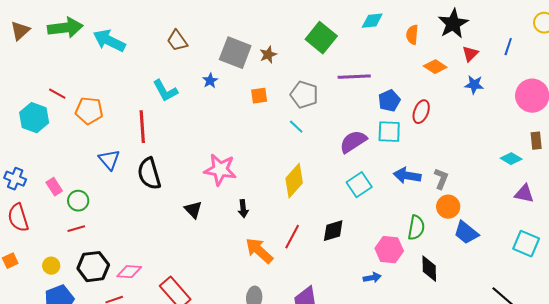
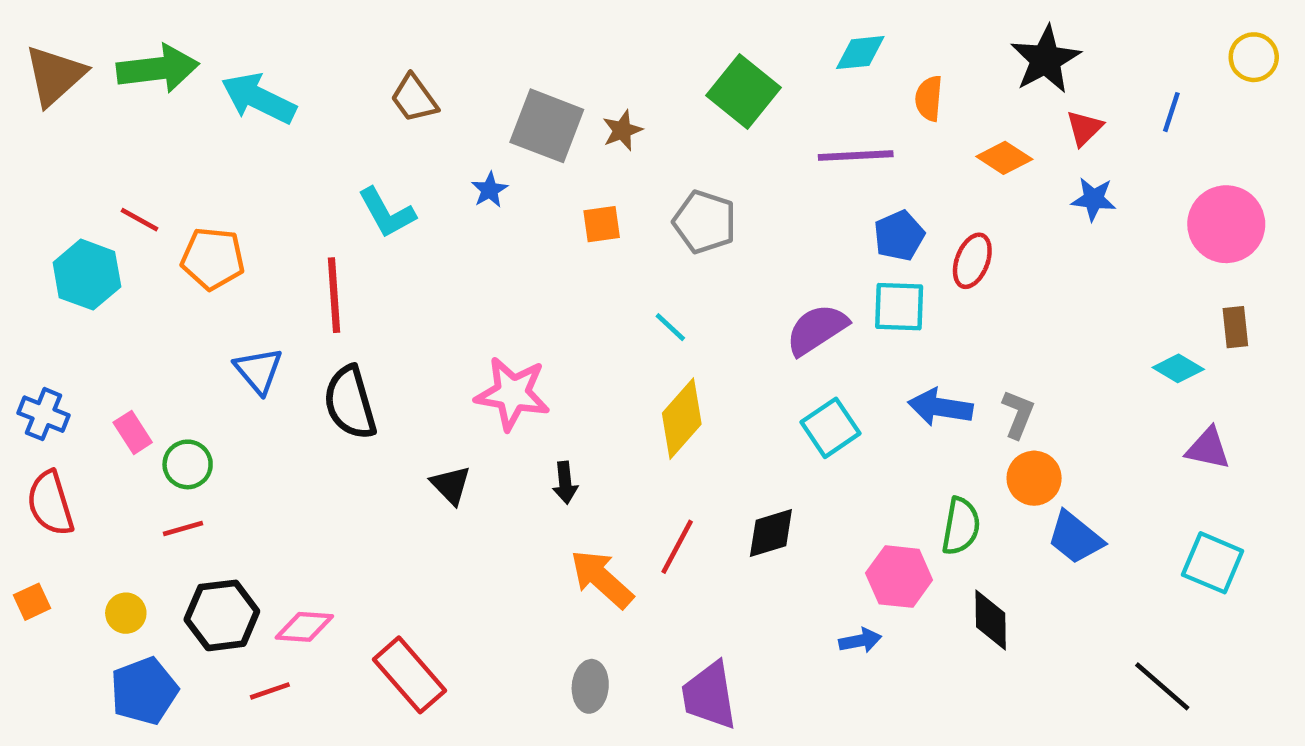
brown triangle: (20, 31) -> (55, 75), size x1.4
orange semicircle: (412, 35) -> (929, 98), moved
purple line: (354, 77) -> (856, 156), moved
cyan line: (296, 127) -> (670, 327), moved

